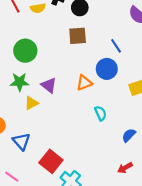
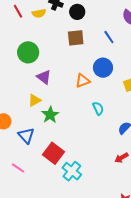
blue line: (116, 46) -> (109, 37), moved
green star: (19, 82) -> (50, 115), moved, turned -30
purple triangle: (49, 85) -> (44, 77), moved

